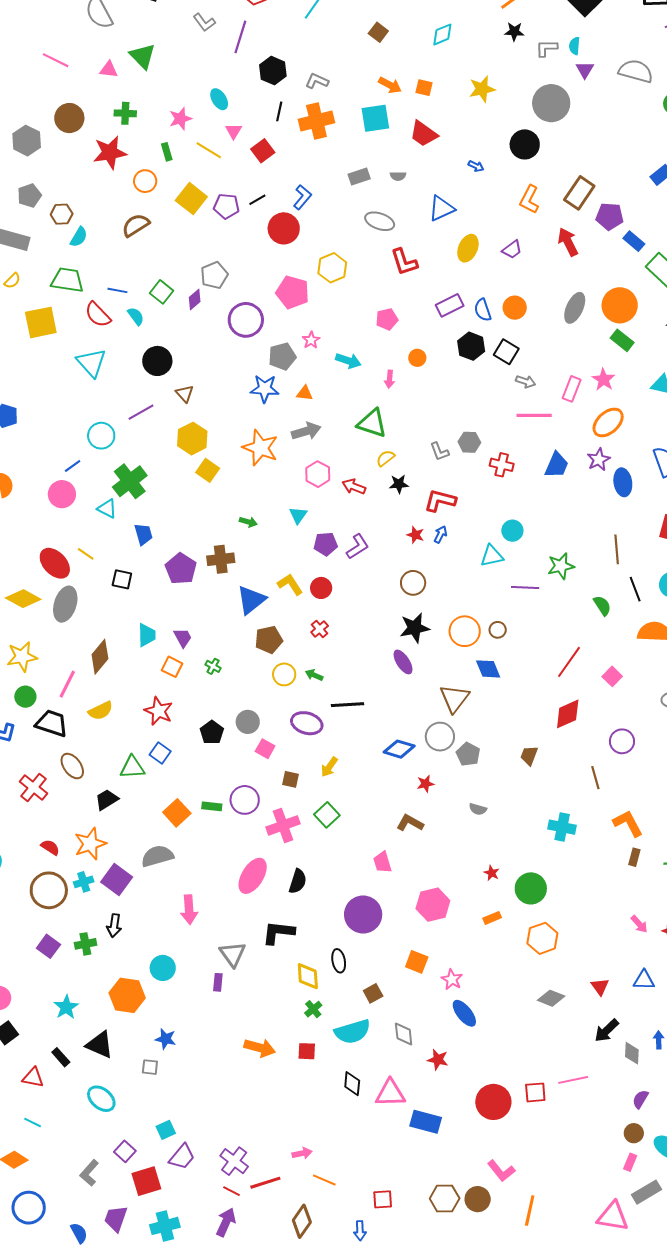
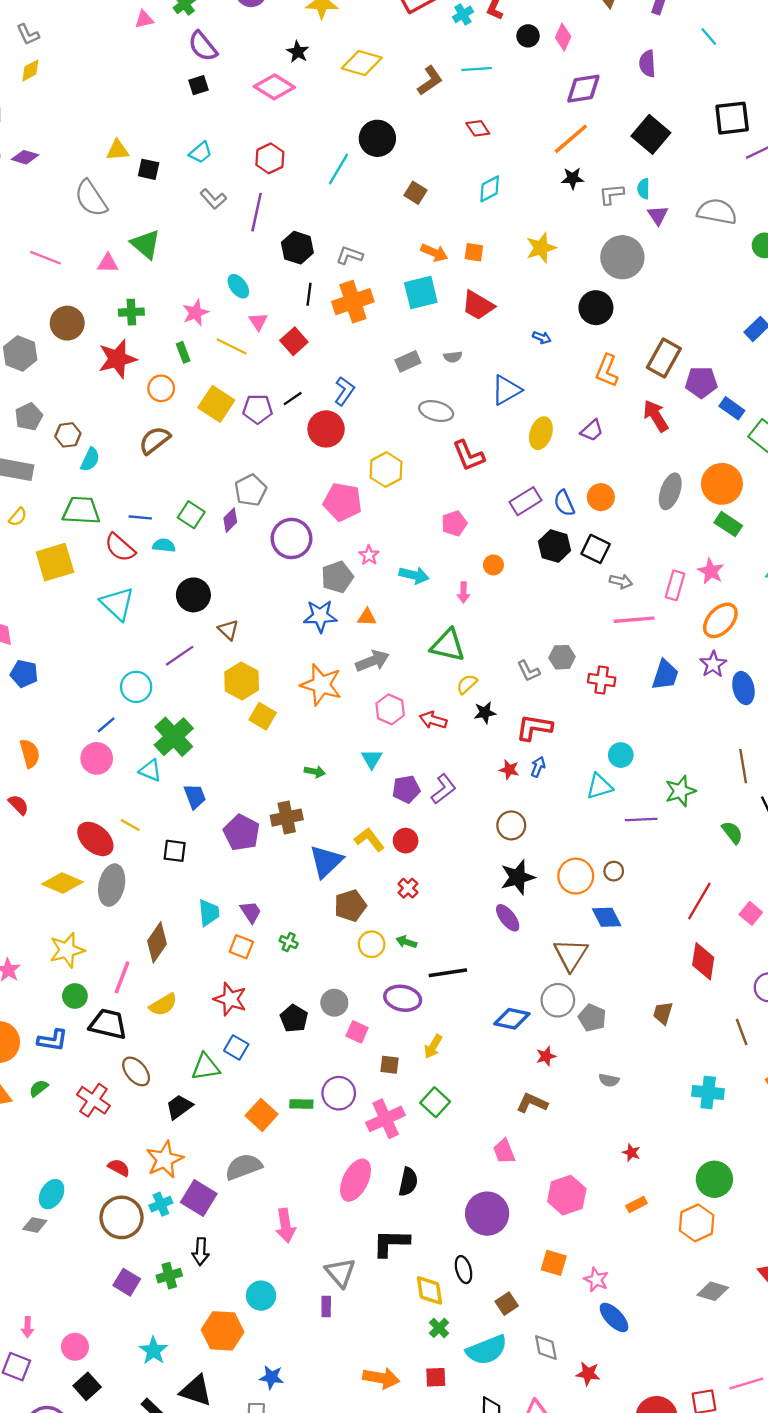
cyan semicircle: (136, 316) -> (164, 545), turned -42
red diamond: (568, 714) -> (703, 961), turned -52
green circle: (531, 888) -> (714, 1179), moved

